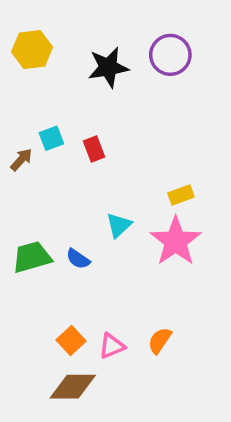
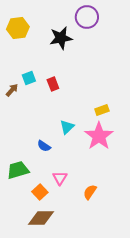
purple circle: (170, 55) -> (87, 17), moved
green trapezoid: (32, 257) -> (18, 170), moved
pink triangle: (112, 346) -> (60, 178), moved, turned -35

